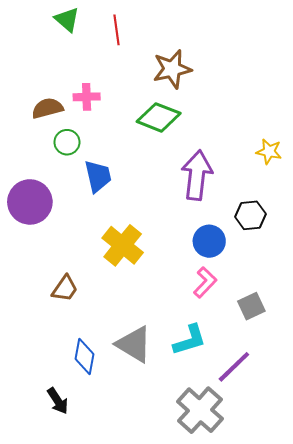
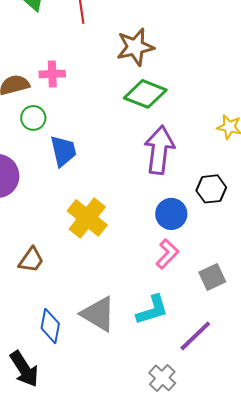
green diamond: (159, 117) -> (145, 94), moved
black arrow: (58, 401) -> (24, 369), size x1.4
gray cross: (200, 410) -> (162, 378), size x0.6

